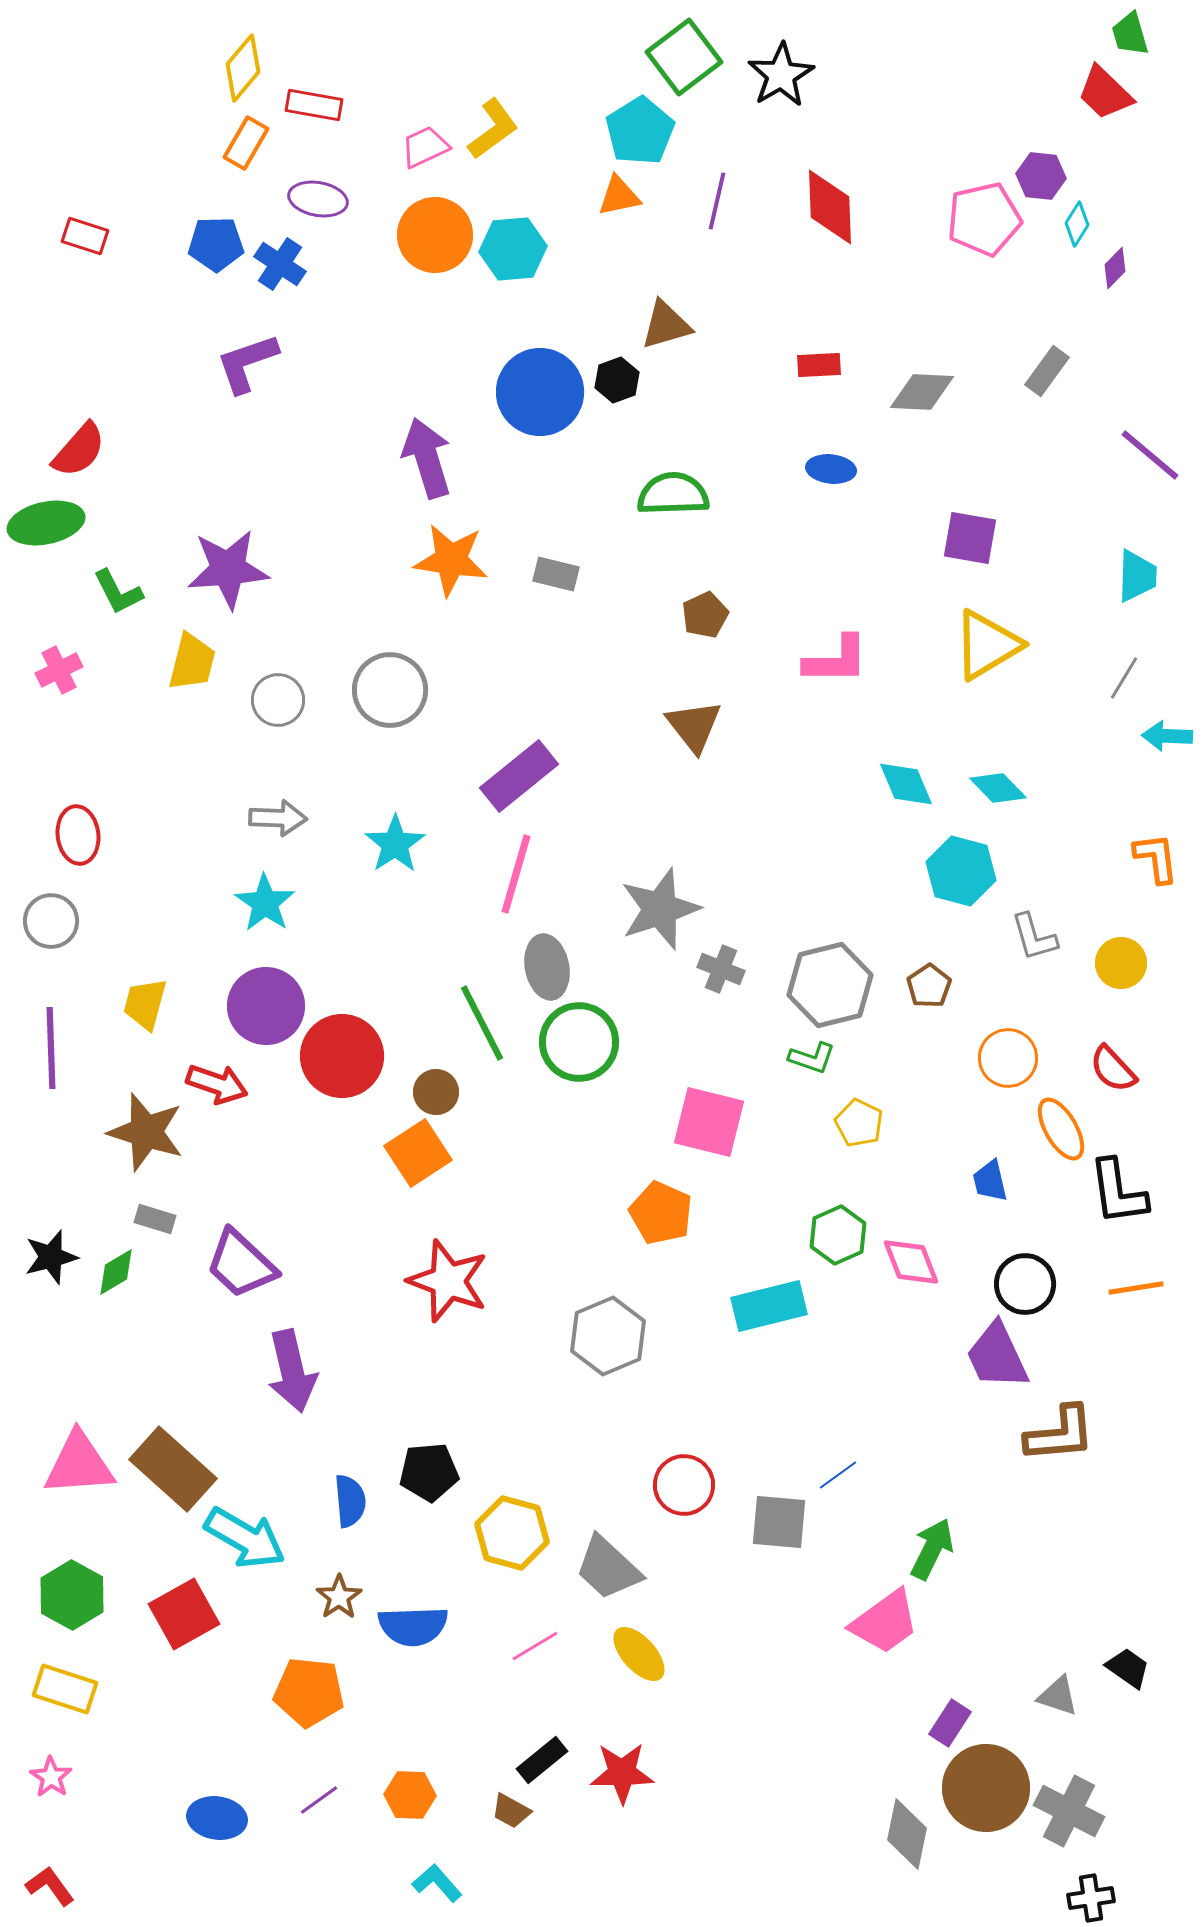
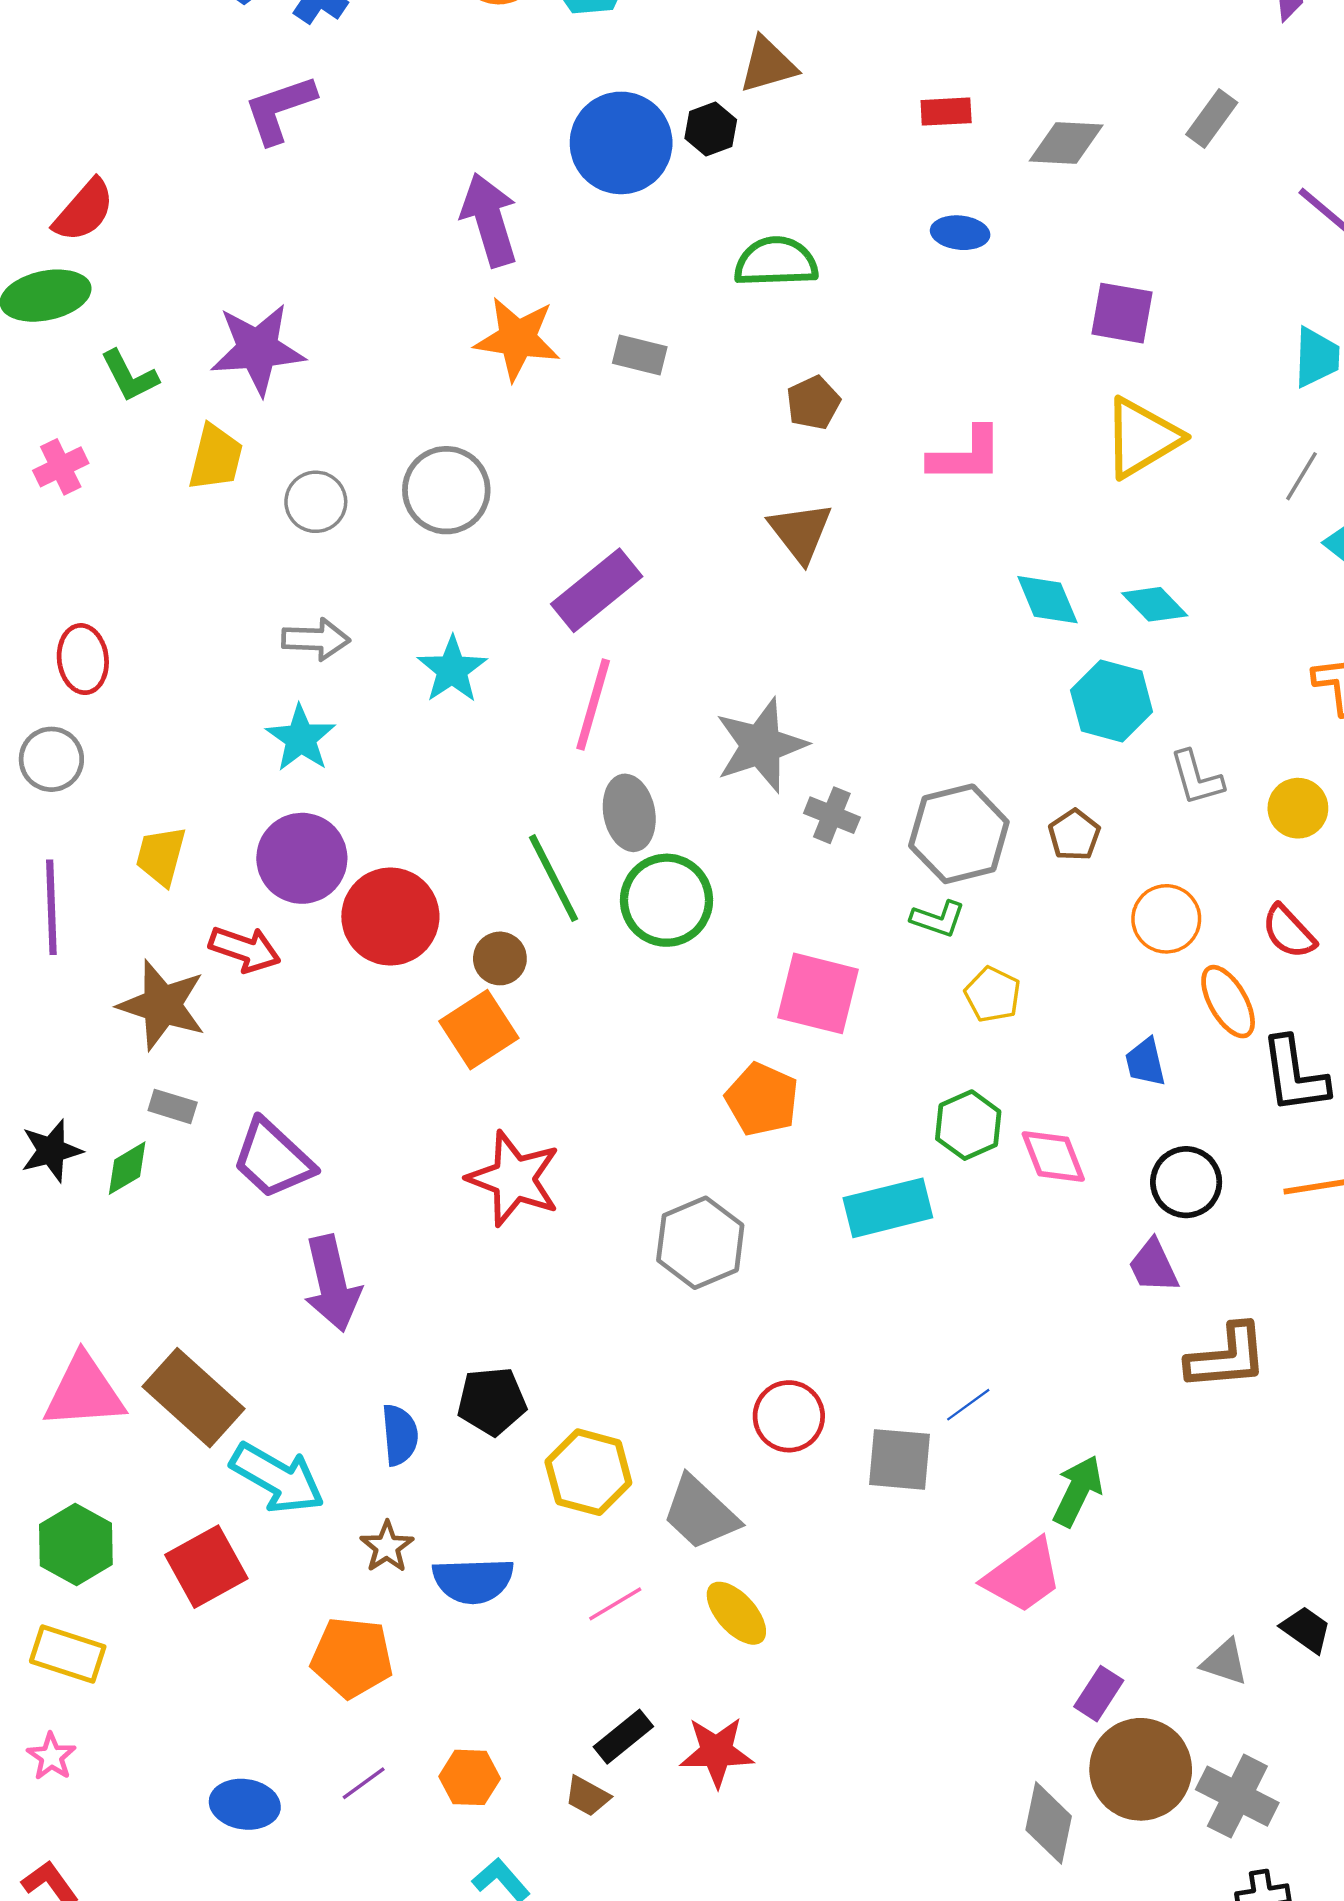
purple trapezoid: (997, 1356) -> (1153, 1266), size x0.7

